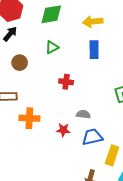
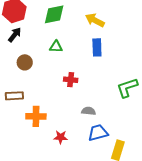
yellow arrow: (93, 22) -> (95, 20), turned 36
green triangle: (52, 47) -> (56, 47), turned 32
red star: (63, 130) -> (61, 137), moved

